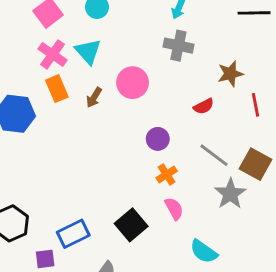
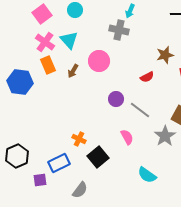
gray cross: (178, 46) -> (119, 30), moved
gray line: (214, 155) -> (140, 110), moved
orange cross: (167, 174) -> (79, 139), moved, turned -32
pink semicircle: (174, 209) -> (127, 137), moved

